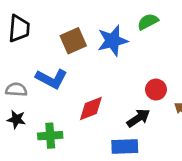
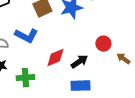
black arrow: (138, 118) -> (79, 62), moved

